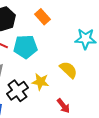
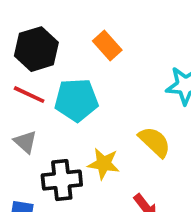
black cross: (17, 91) -> (62, 180), turned 30

